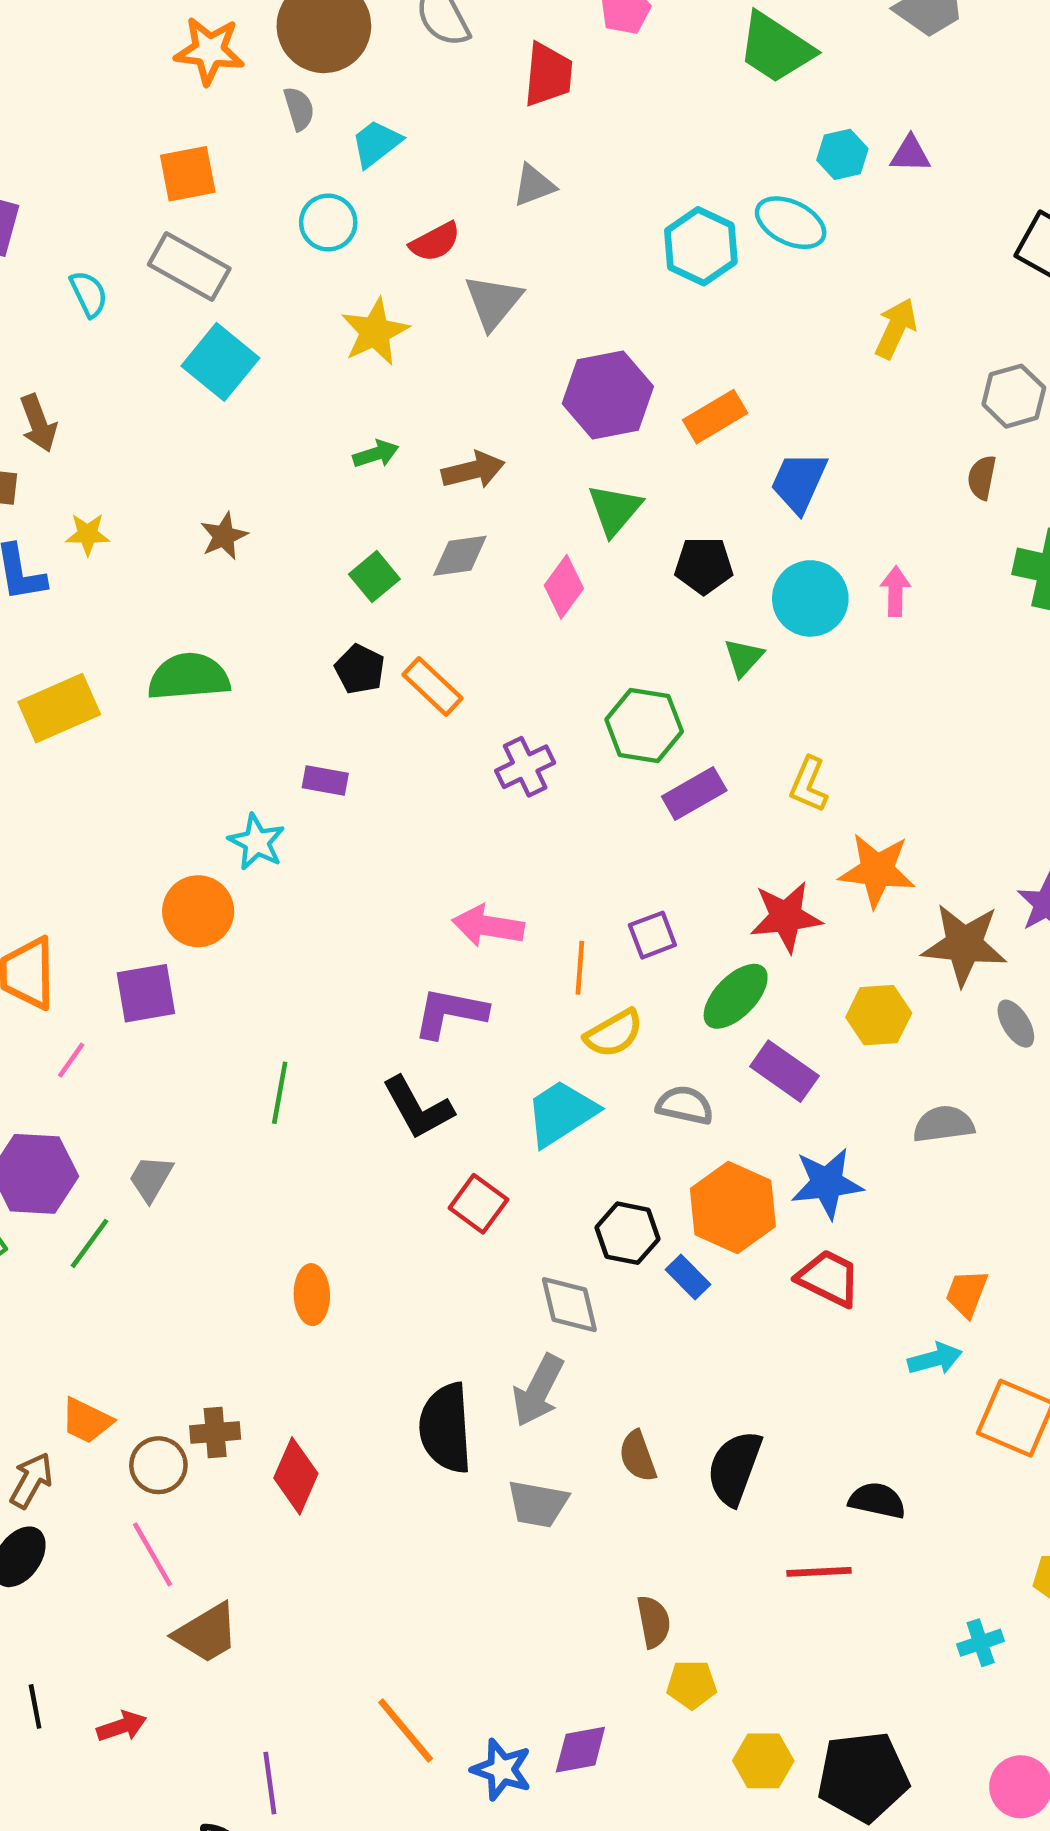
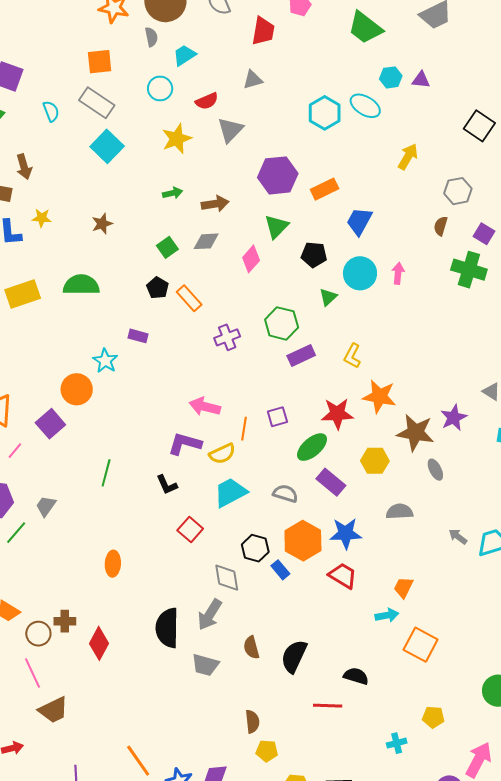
purple square: (146, 993) -> (50, 424), turned -36
yellow semicircle: (614, 1033) -> (222, 454), moved
black L-shape: (418, 1108) -> (167, 485), size x0.7

